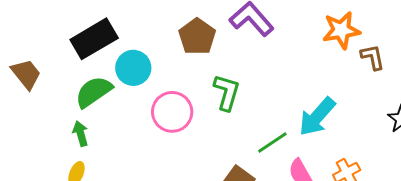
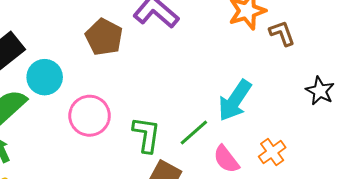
green L-shape: (227, 92) -> (146, 135), moved

